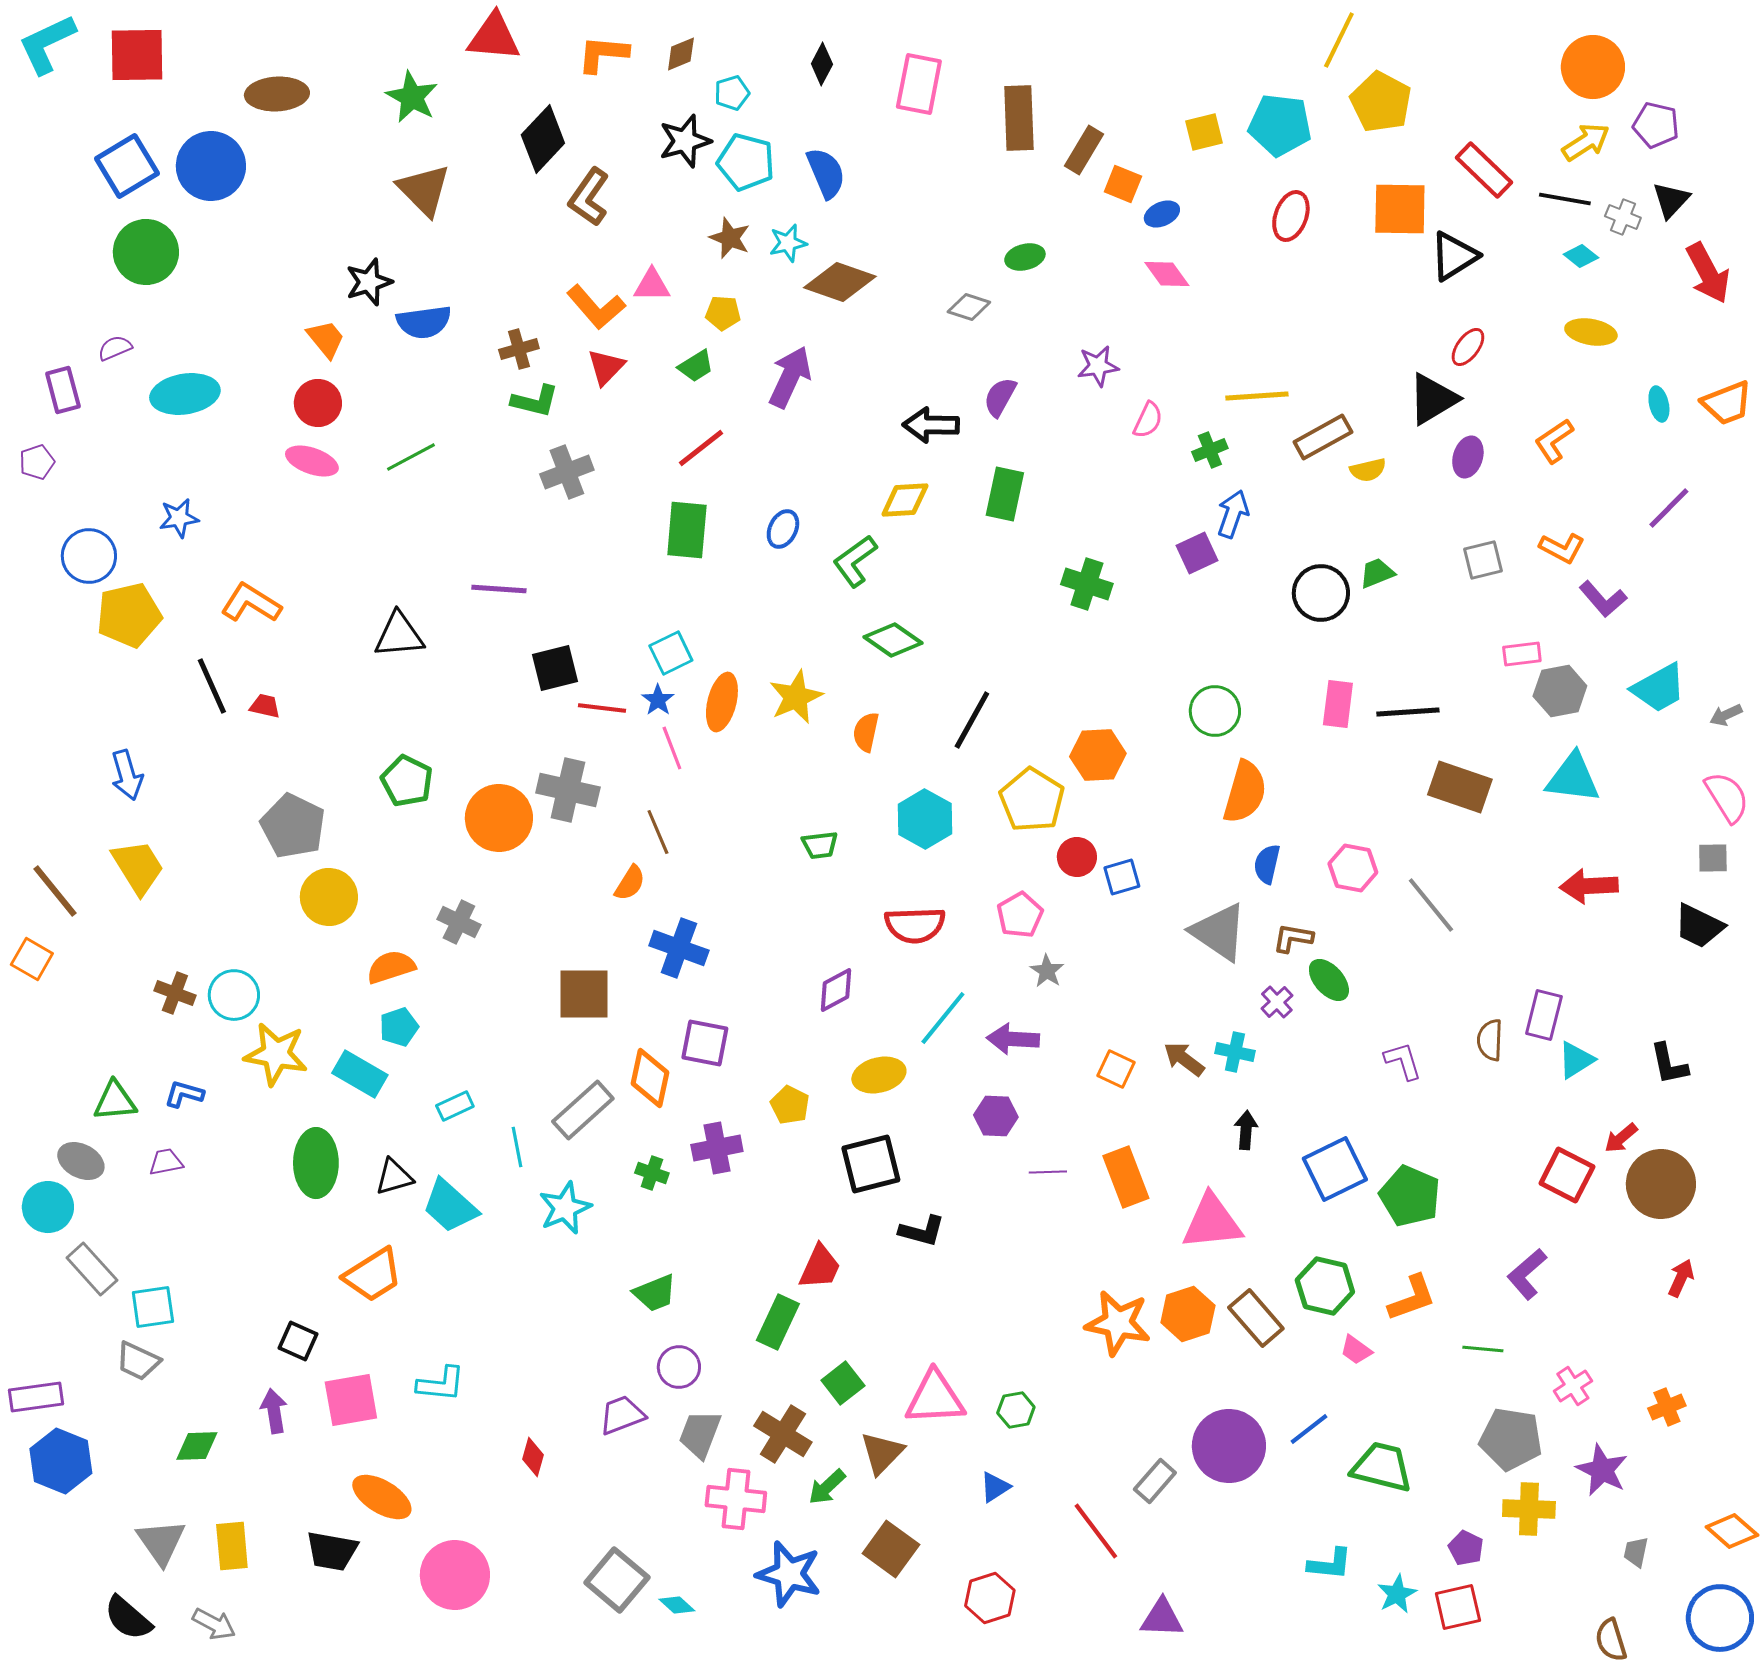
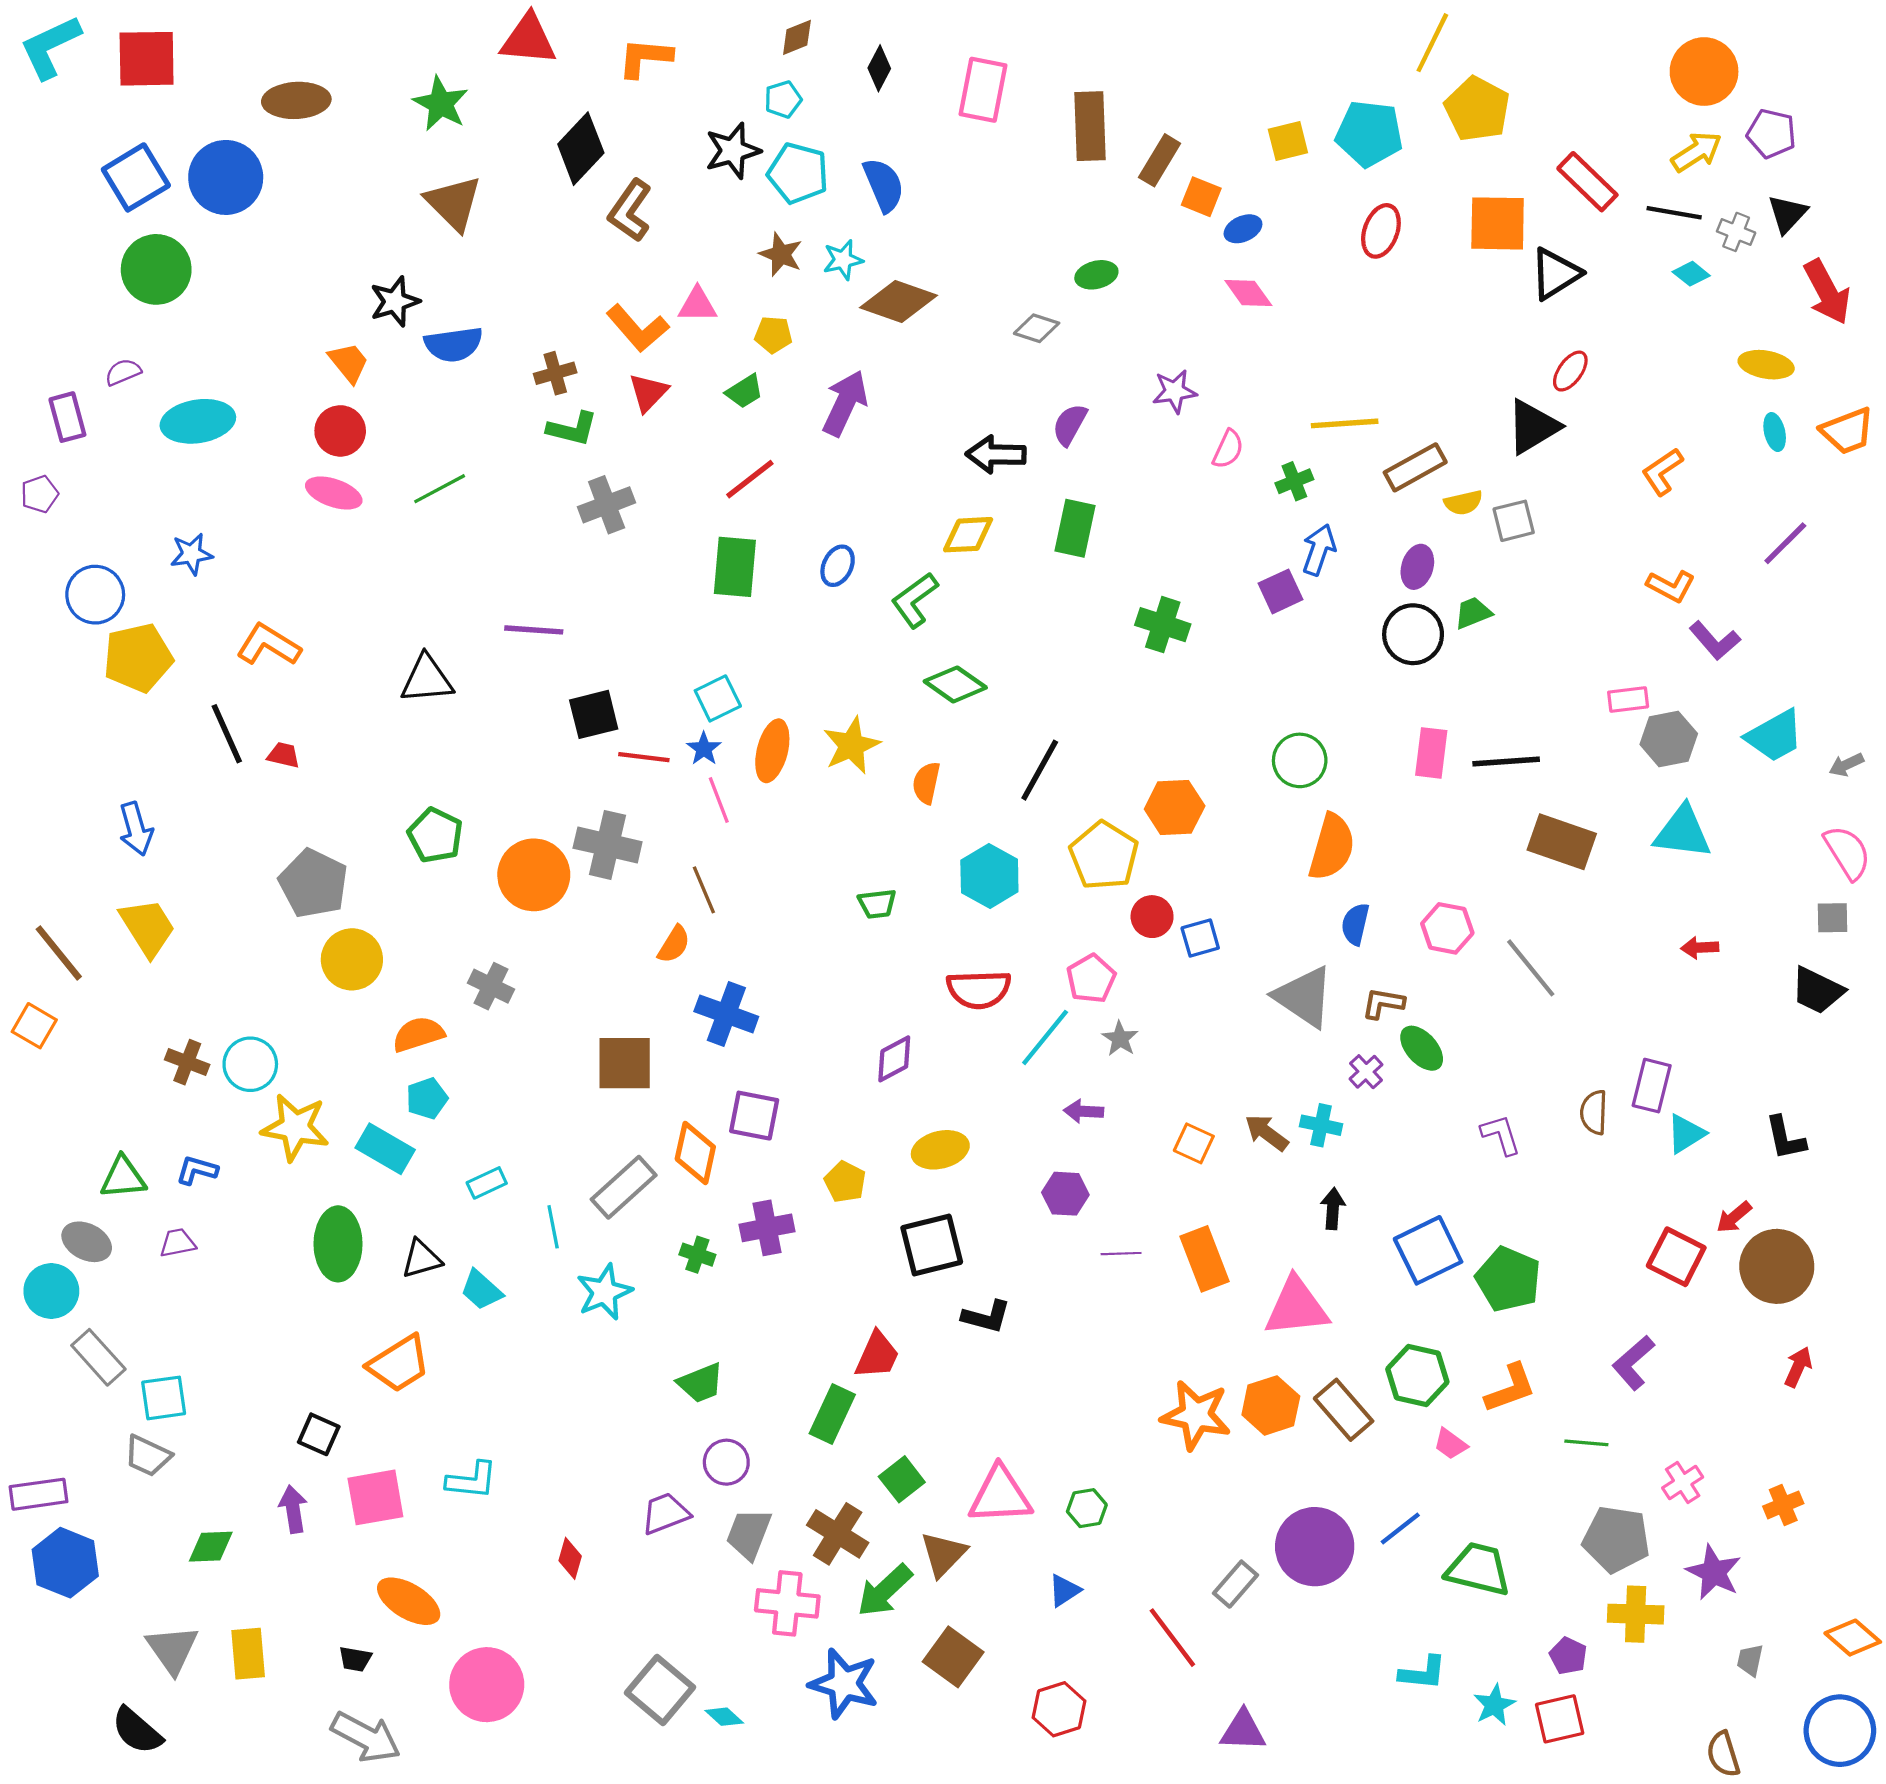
brown diamond: (681, 54) -> (797, 37), moved
yellow ellipse: (1591, 332) -> (1766, 365), moved
purple ellipse: (1468, 457) -> (1417, 567), moved
gray square: (1483, 560) -> (1514, 521), moved
red arrow: (1589, 886) -> (1700, 948), size x0.6
cyan line: (943, 1018) -> (1045, 1037), moved
purple arrow: (1013, 1039) -> (1084, 1111), size x0.7
cyan trapezoid: (450, 1206) -> (481, 1290), size x0.7
green arrow: (827, 1487) -> (885, 1591), size x1.4
black trapezoid: (332, 1551) -> (355, 1659), size x0.6
gray arrow: (214, 1624) -> (366, 1737), moved, size x1.5

